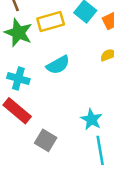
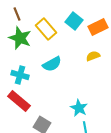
yellow rectangle: (51, 22) -> (46, 29), turned 65

